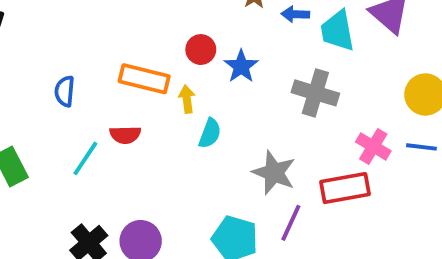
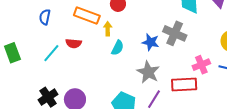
blue star: (241, 66) -> (151, 42), moved, turned -30
pink cross: (373, 146) -> (201, 65), turned 30

